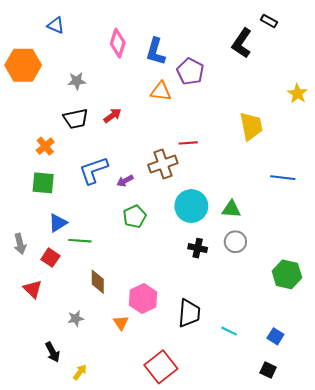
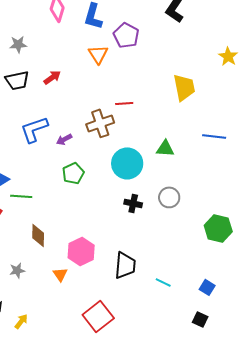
orange triangle: (161, 91) -> (98, 54), turned 50
green triangle: (231, 209) -> (165, 148), moved

